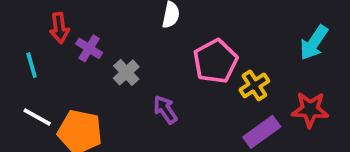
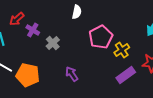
red arrow: (59, 28) -> (17, 19), turned 56
purple arrow: (165, 110) -> (72, 74), moved

